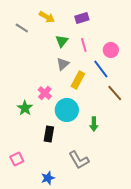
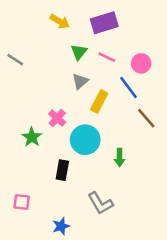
purple rectangle: (82, 18) -> (104, 23), size x1.5
gray line: (22, 28) -> (15, 60), moved
pink line: (84, 45) -> (107, 57), turned -48
pink square: (17, 159) -> (22, 202), turned 32

